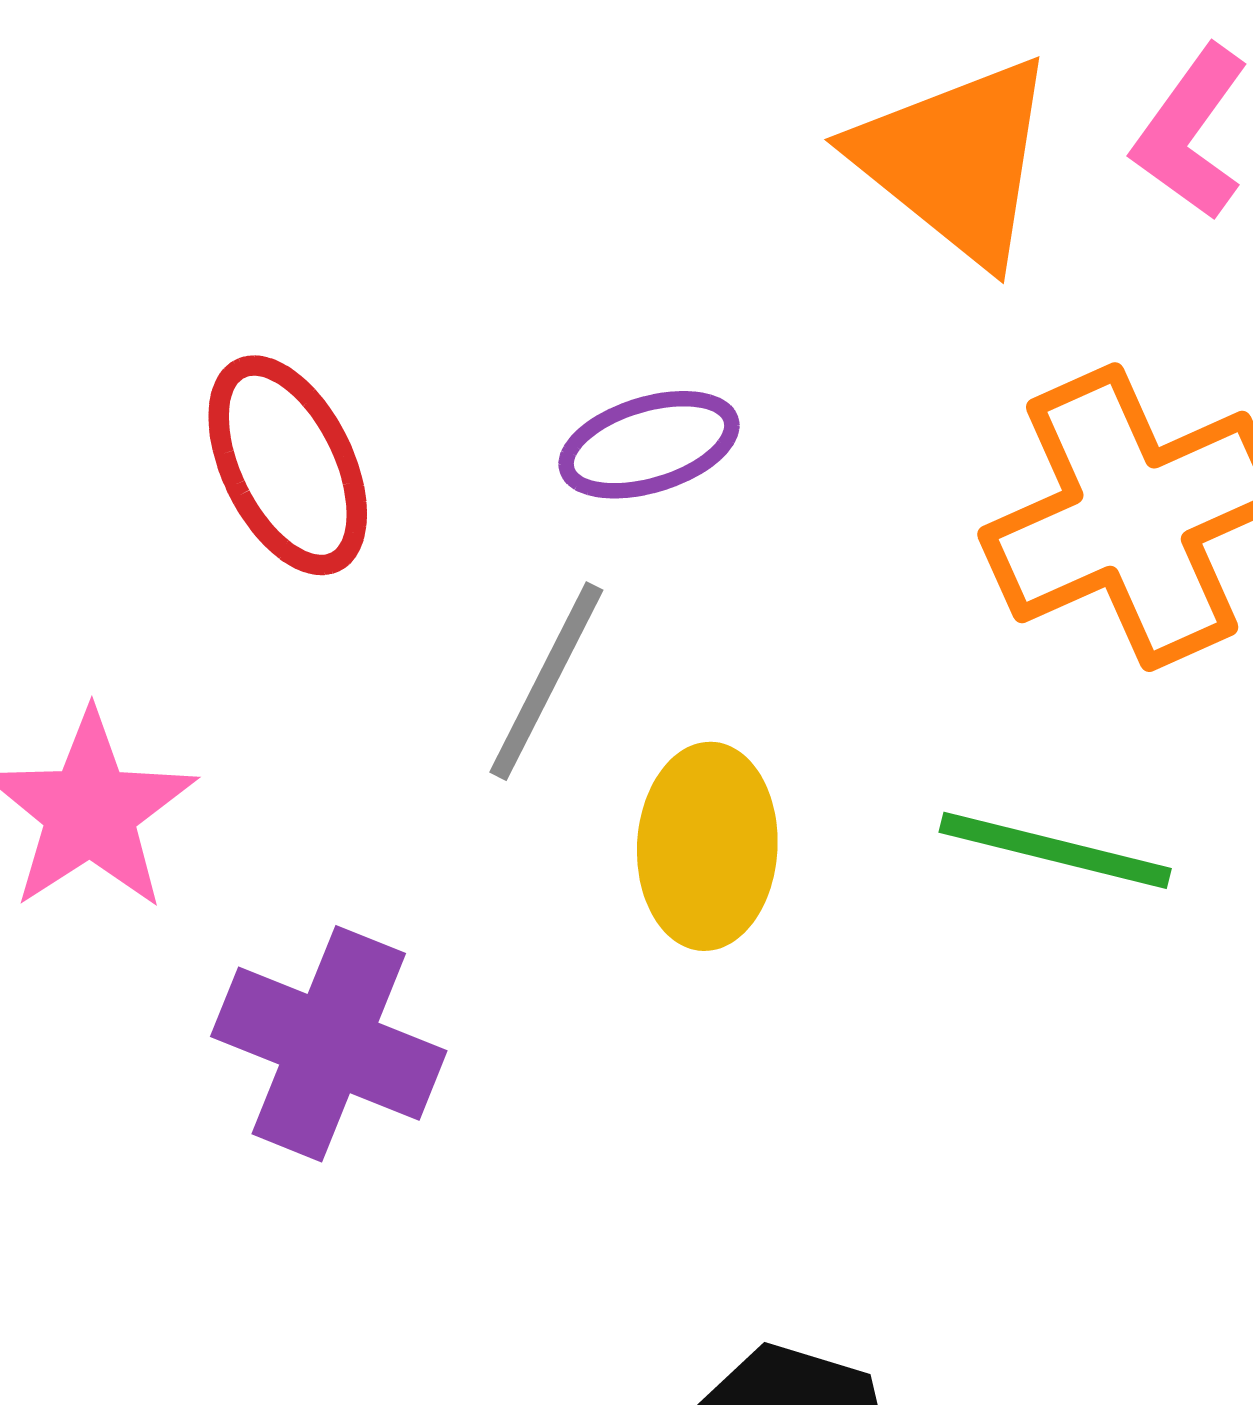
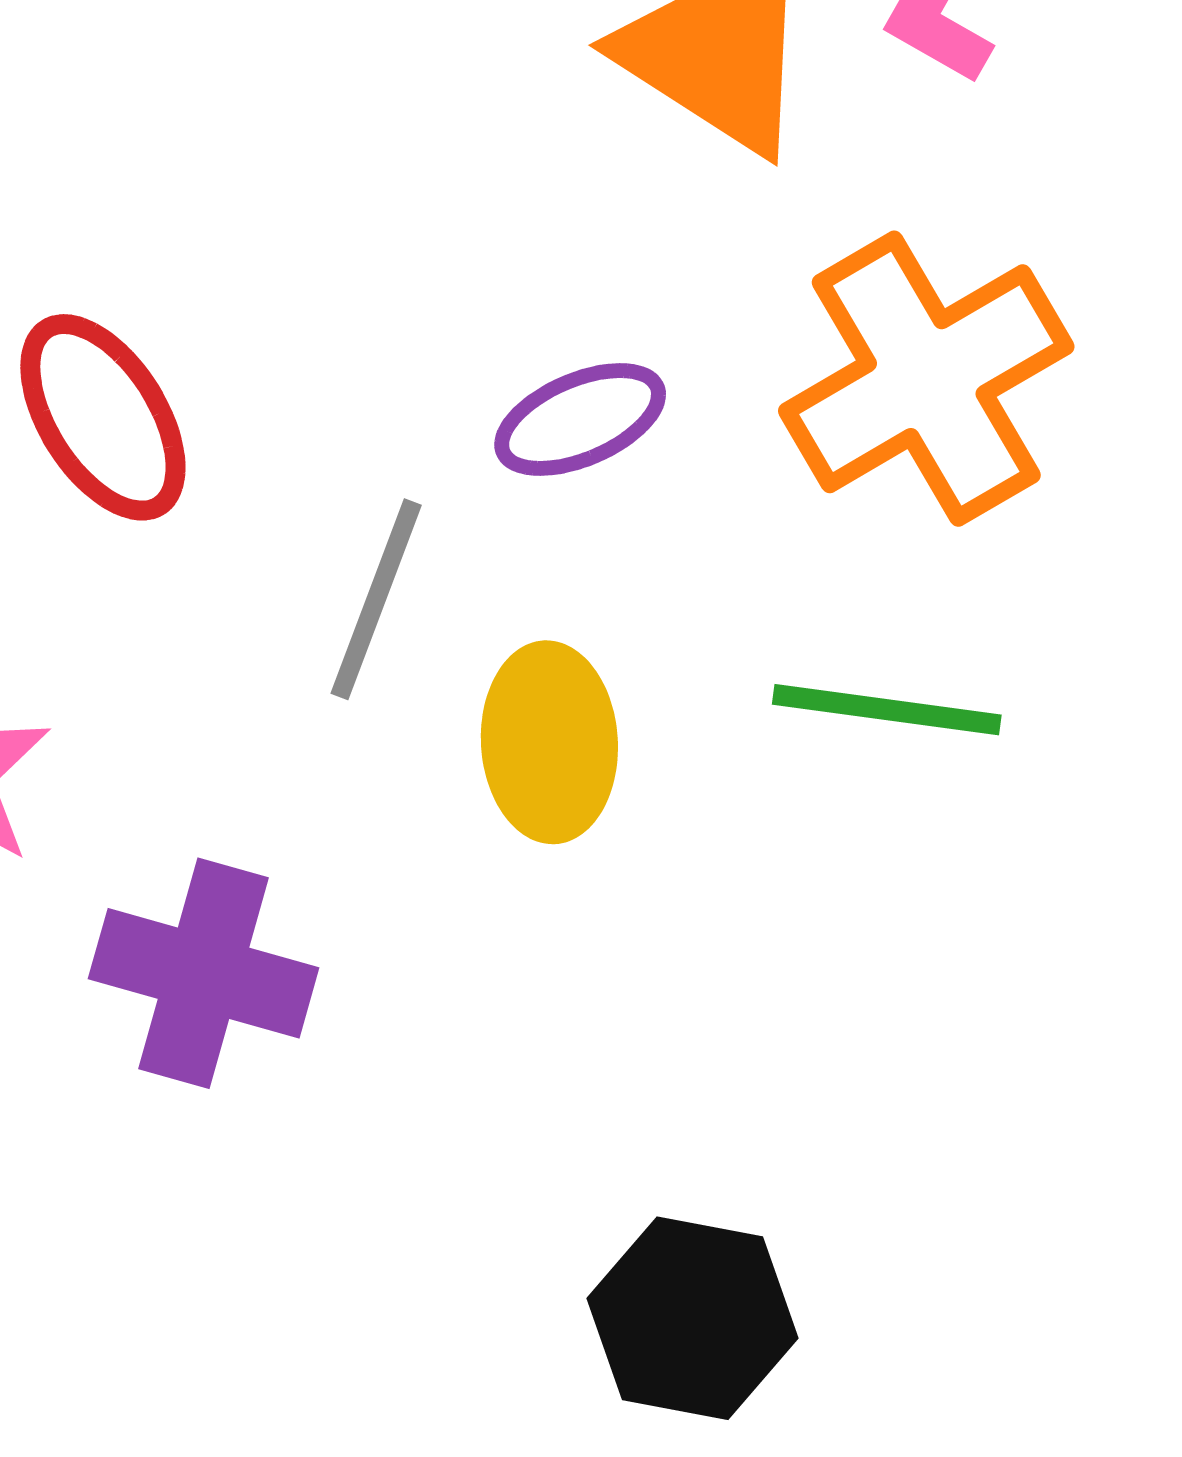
purple ellipse: (649, 445) -> (580, 420), moved

